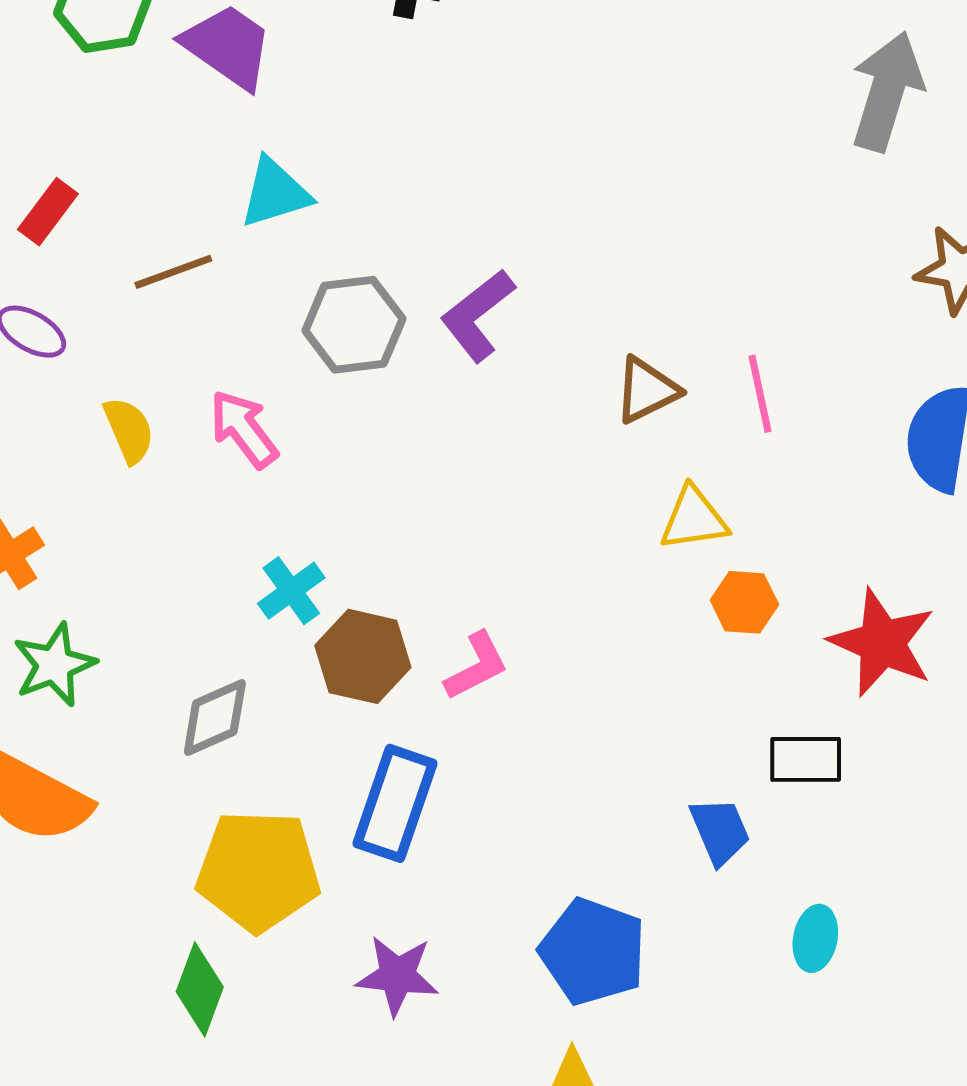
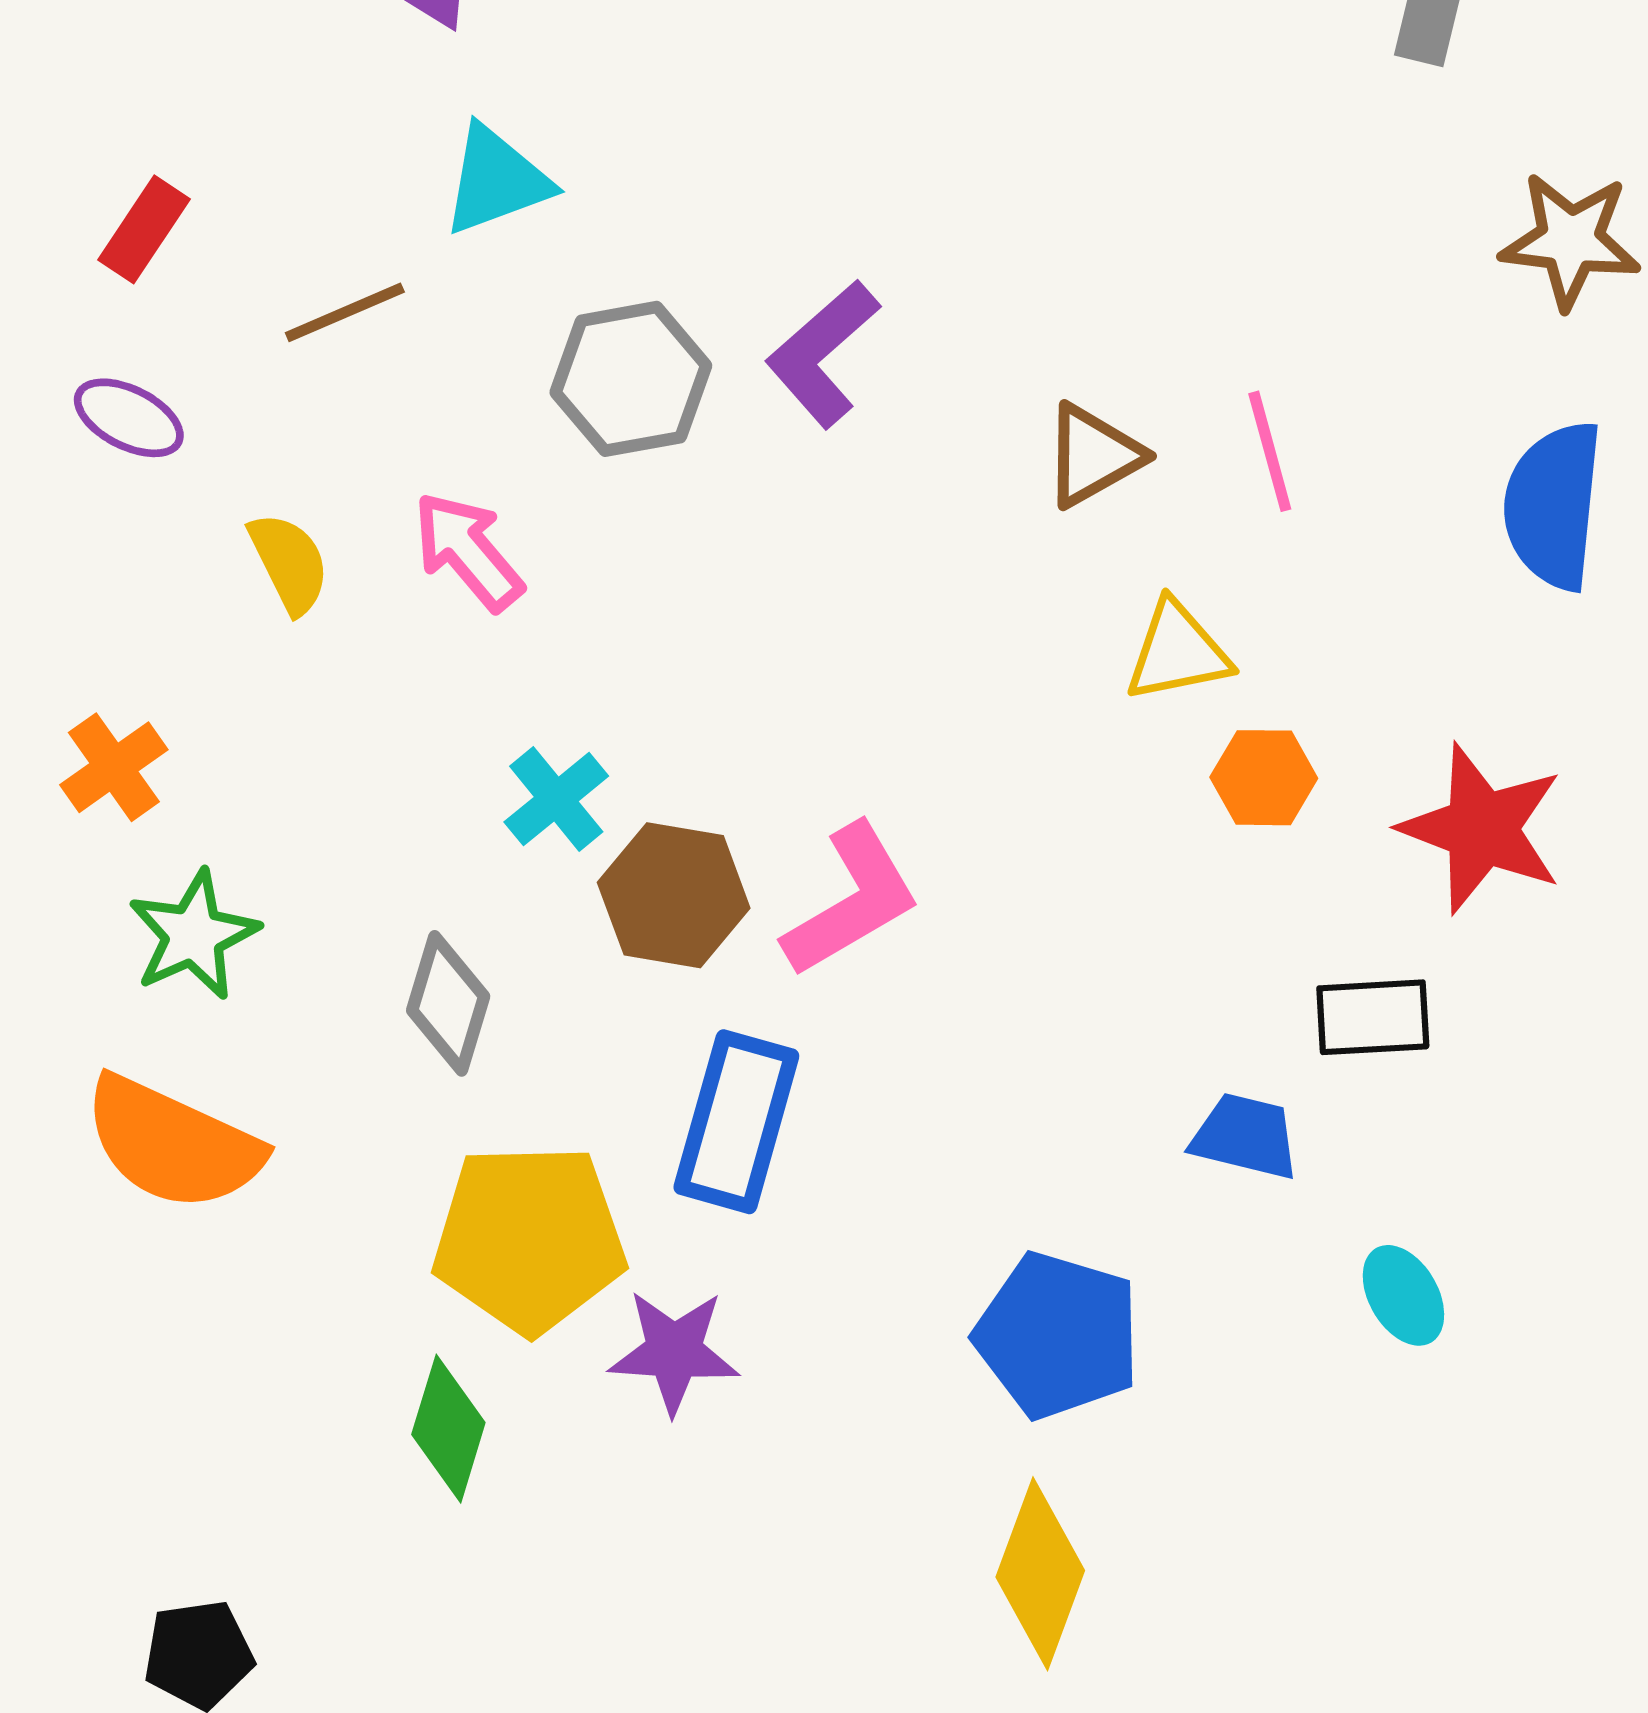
pink L-shape: (476, 666) -> (852, 900), size x1.4
gray diamond: (215, 717) -> (448, 1003), turned -46
blue trapezoid: (720, 831) -> (1245, 1136), turned -50
cyan ellipse: (815, 938) -> (1403, 1295), turned -38
purple star: (397, 976) -> (674, 1352), moved

